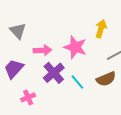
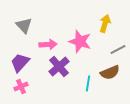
cyan line: (77, 82) -> (88, 83), moved, turned 49
pink cross: (28, 97) -> (21, 86), moved

